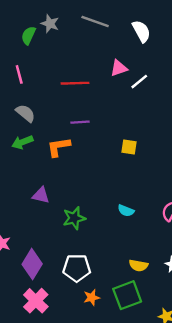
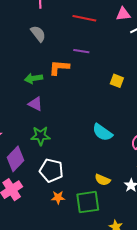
green arrow: (22, 142) -> (34, 78), moved
cyan semicircle: (126, 211) -> (102, 132), size x1.5
green star: (74, 218) -> (41, 136), moved

